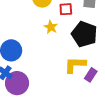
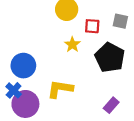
yellow L-shape: (75, 65) -> (60, 89), moved

